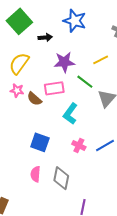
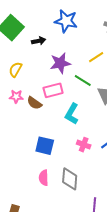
yellow semicircle: (19, 64) -> (15, 70), size x0.7

